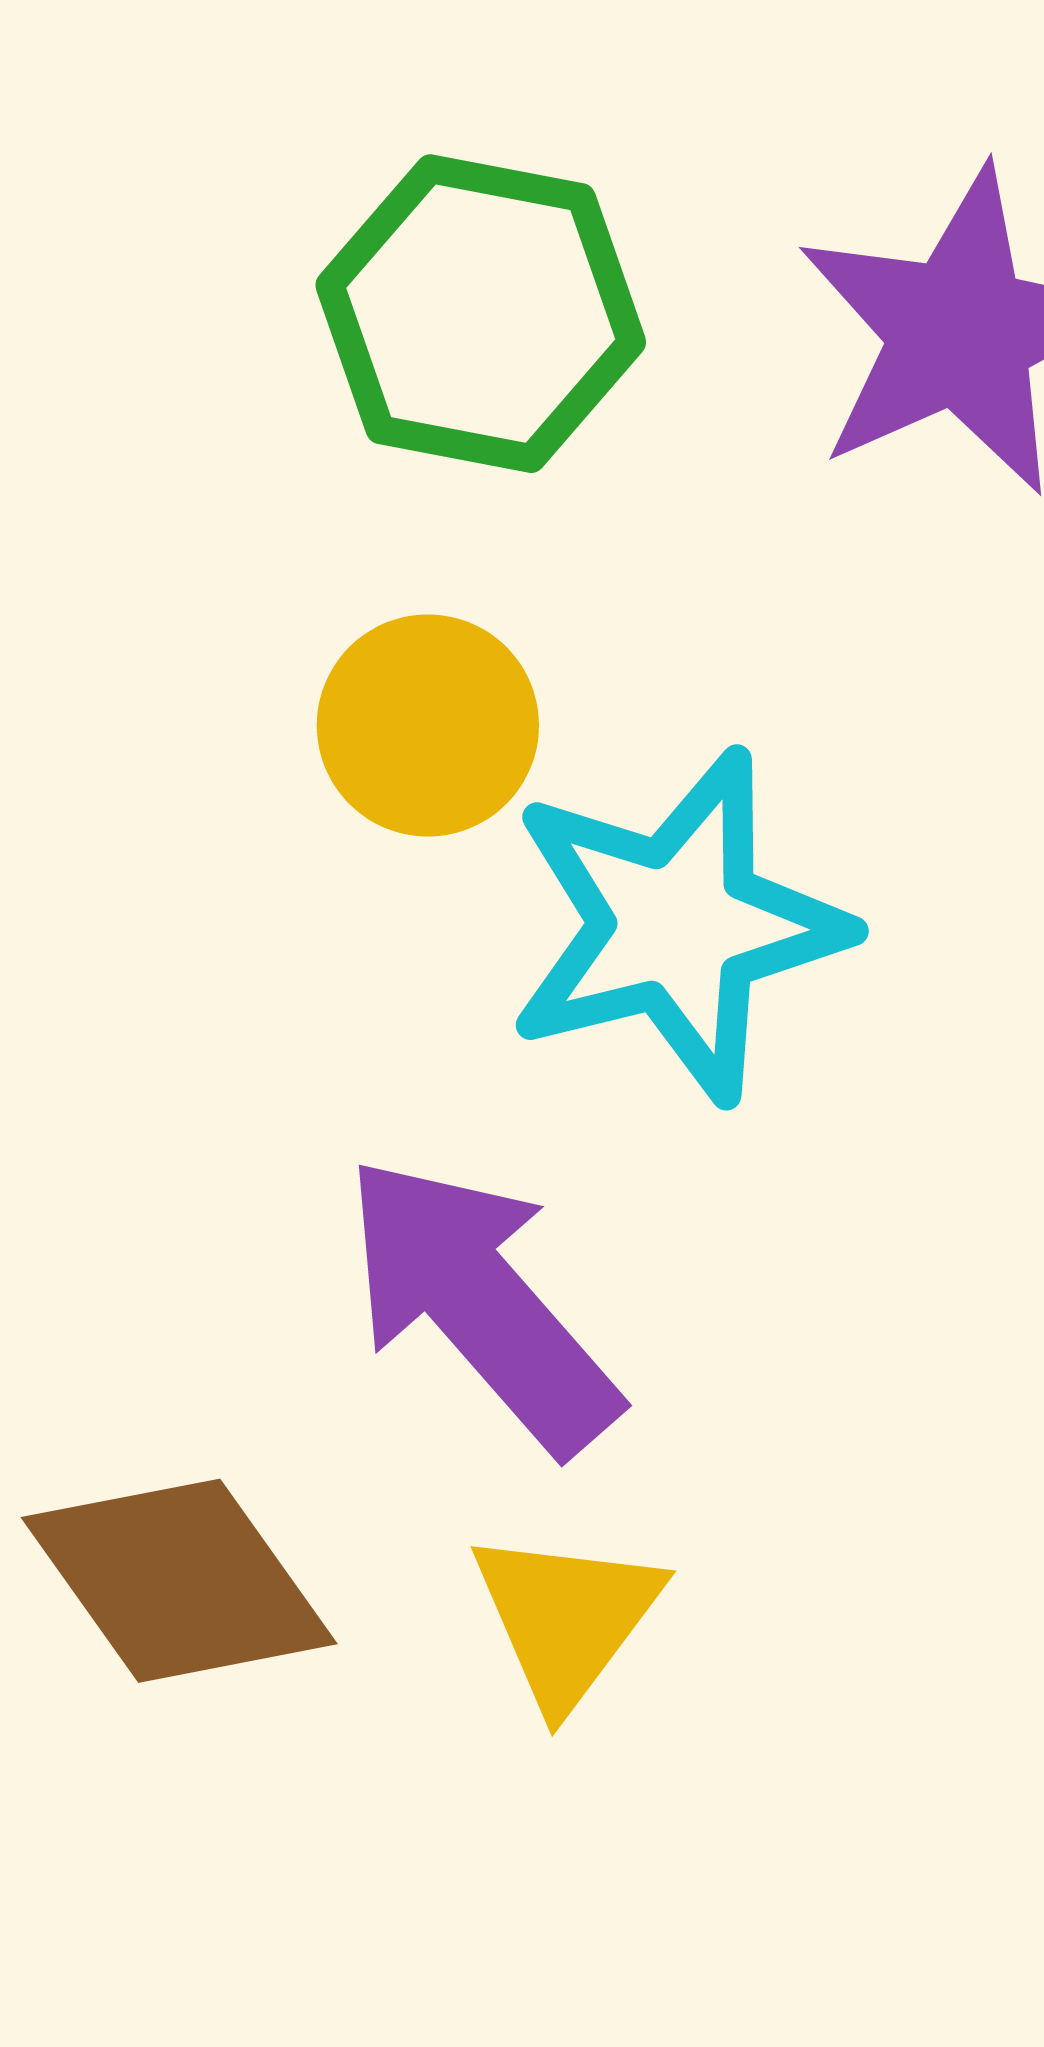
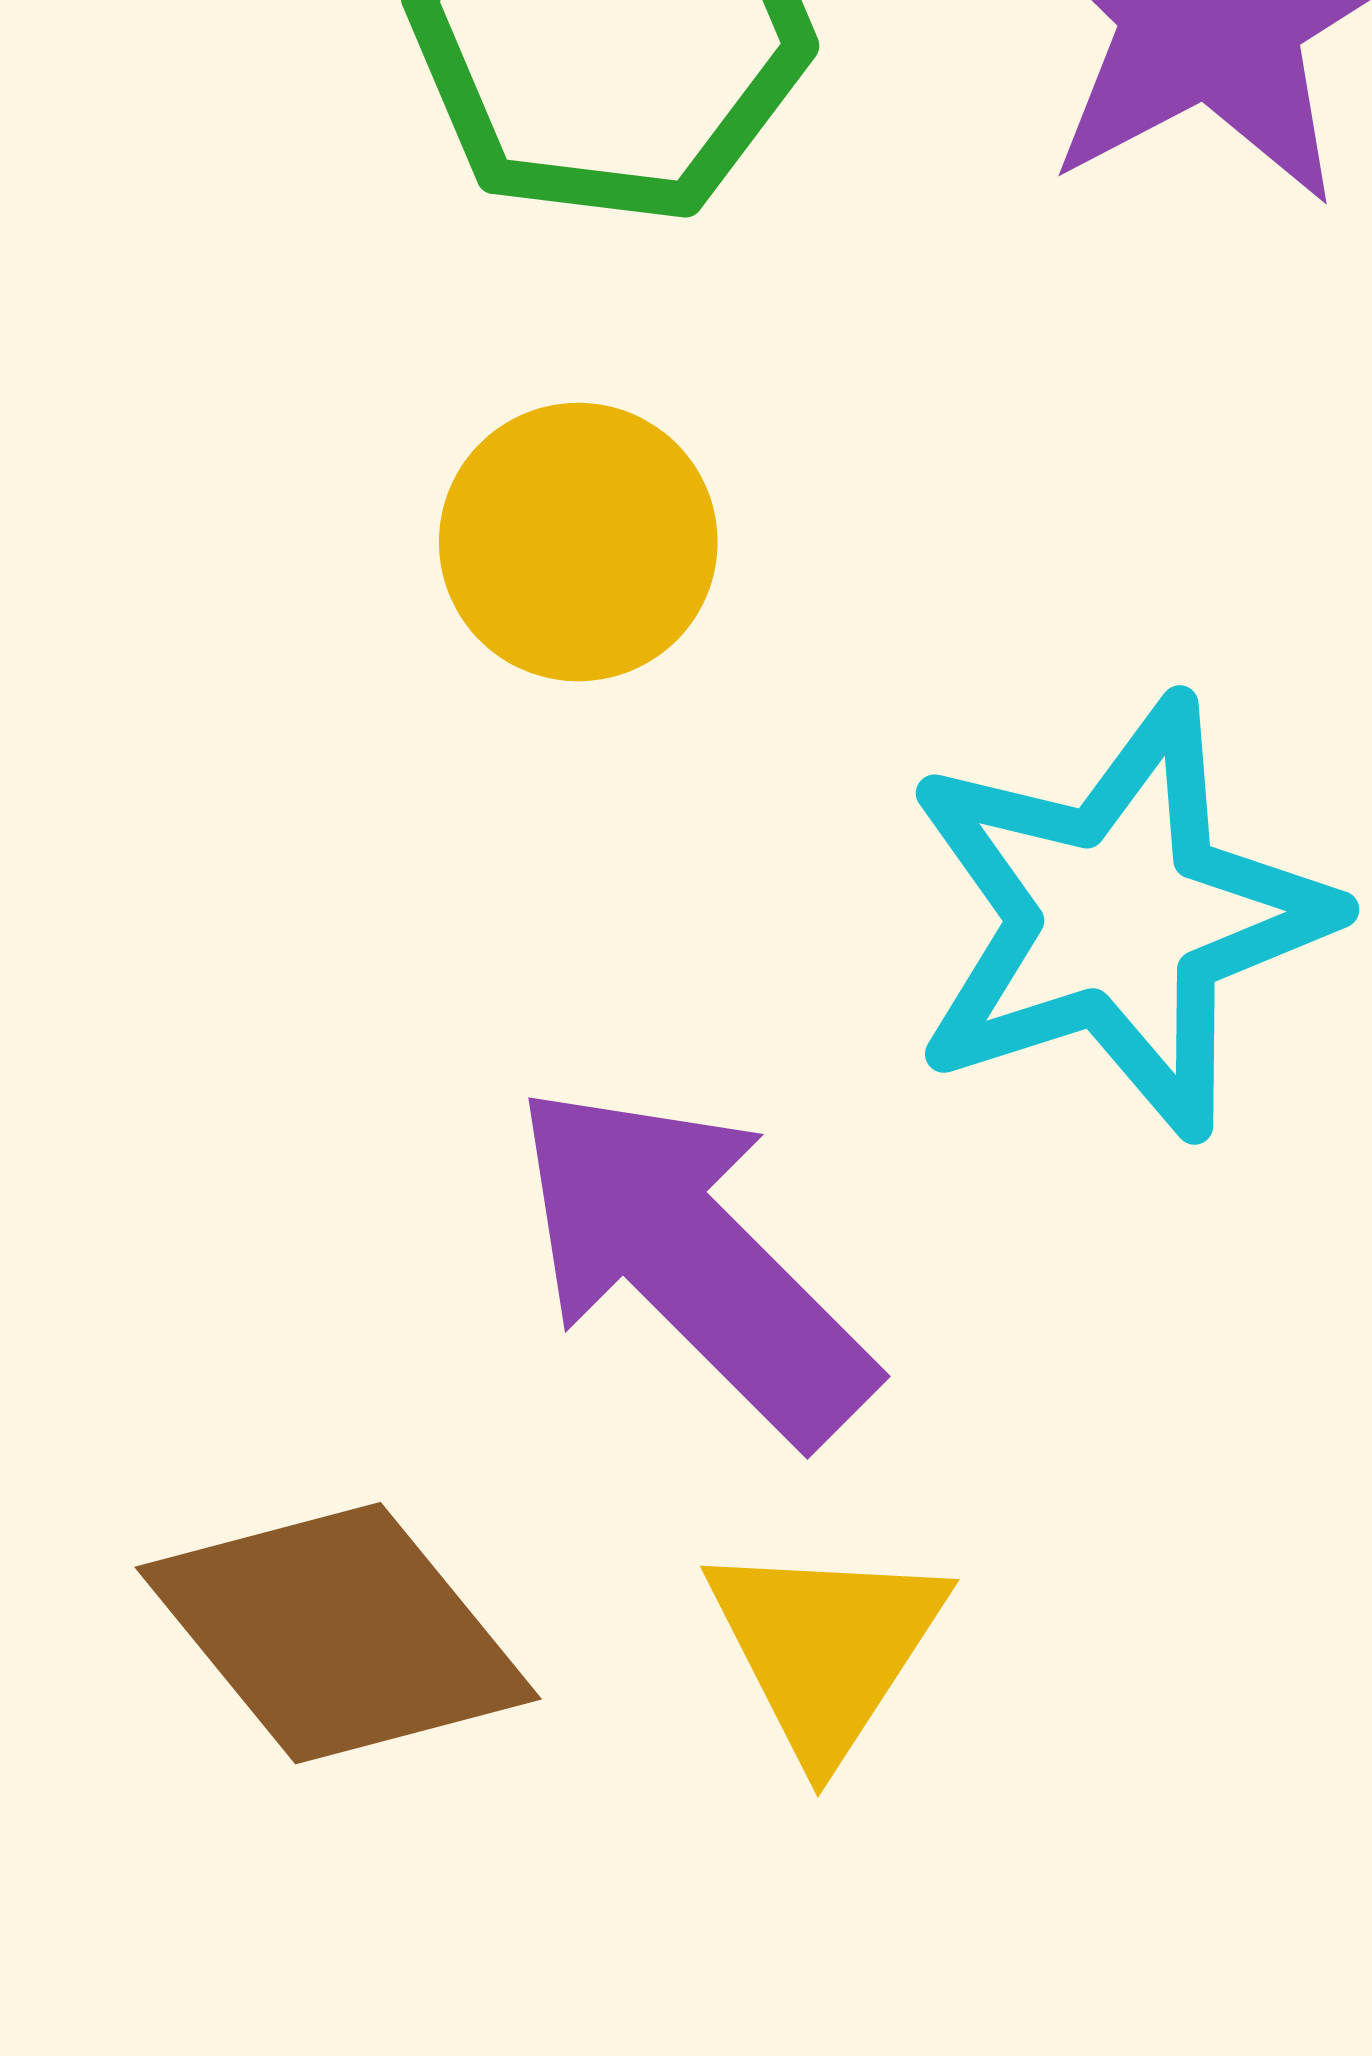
cyan star: (677, 926) -> (1119, 917), moved

